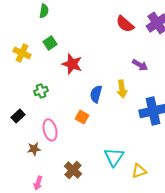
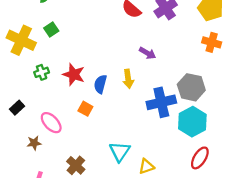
yellow cross: (22, 53) -> (21, 40), size x1.5
red star: (72, 64) -> (74, 74), moved
green cross: (41, 91) -> (42, 72), moved
pink ellipse: (50, 130) -> (51, 123), turned -30

